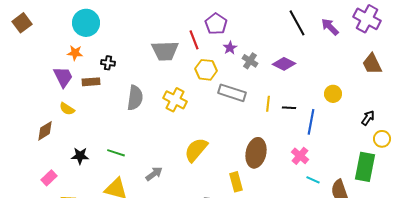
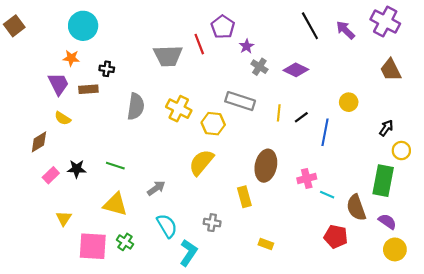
purple star: (230, 48) -> (247, 46), moved
yellow hexagon: (206, 70) -> (213, 124), moved
black line: (289, 108) -> (301, 117), turned -40
pink cross: (300, 156) -> (307, 178), moved, turned 36
pink rectangle: (49, 178) -> (51, 175), moved

